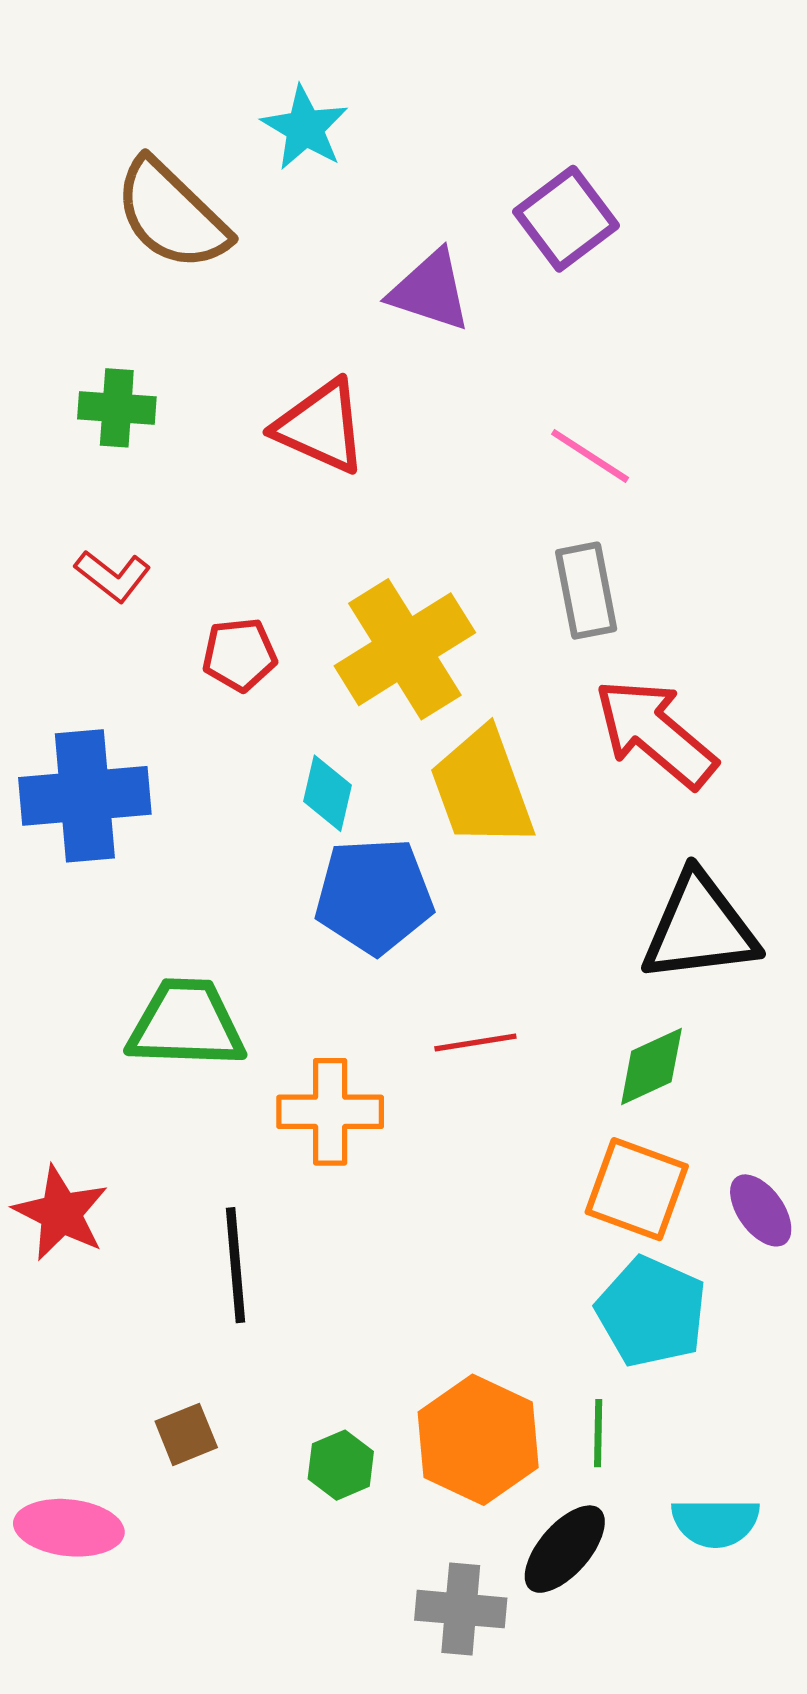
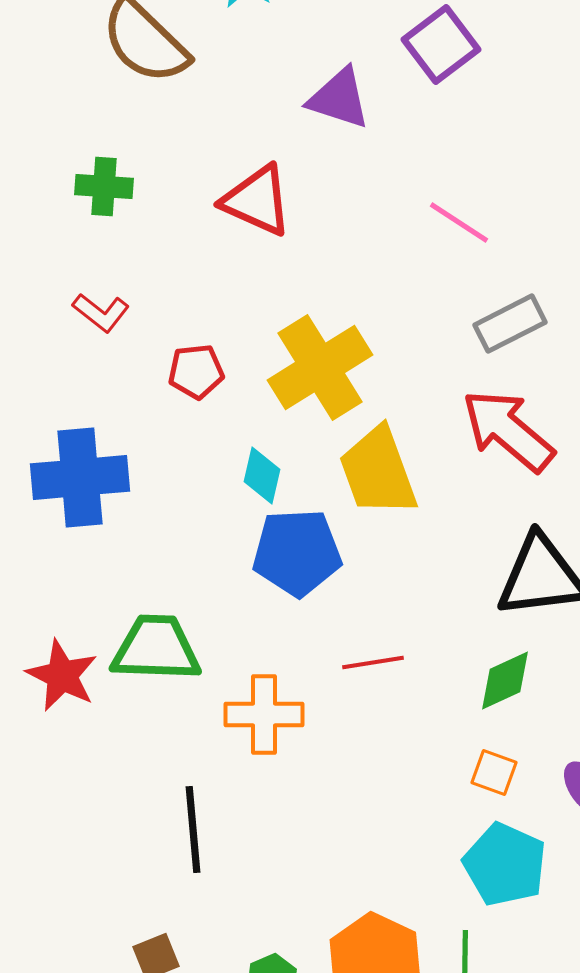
gray rectangle: (586, 591) -> (510, 324), moved, turned 74
orange square: (637, 1189) -> (494, 773), size x0.6
red star: (61, 1213) -> (62, 676), moved

